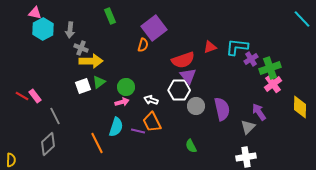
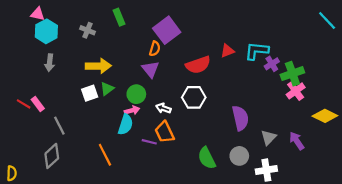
gray arrow: (70, 30) -> (50, 63), moved
gray cross: (81, 48) -> (88, 30), moved
purple triangle: (188, 76) -> (150, 69), moved
gray circle: (196, 106) -> (239, 156), moved
yellow diamond: (300, 107) -> (325, 116), turned -65
purple arrow: (259, 112) -> (297, 141), moved
cyan semicircle: (116, 127) -> (125, 125), moved
green semicircle: (191, 146) -> (207, 158), size x1.5

